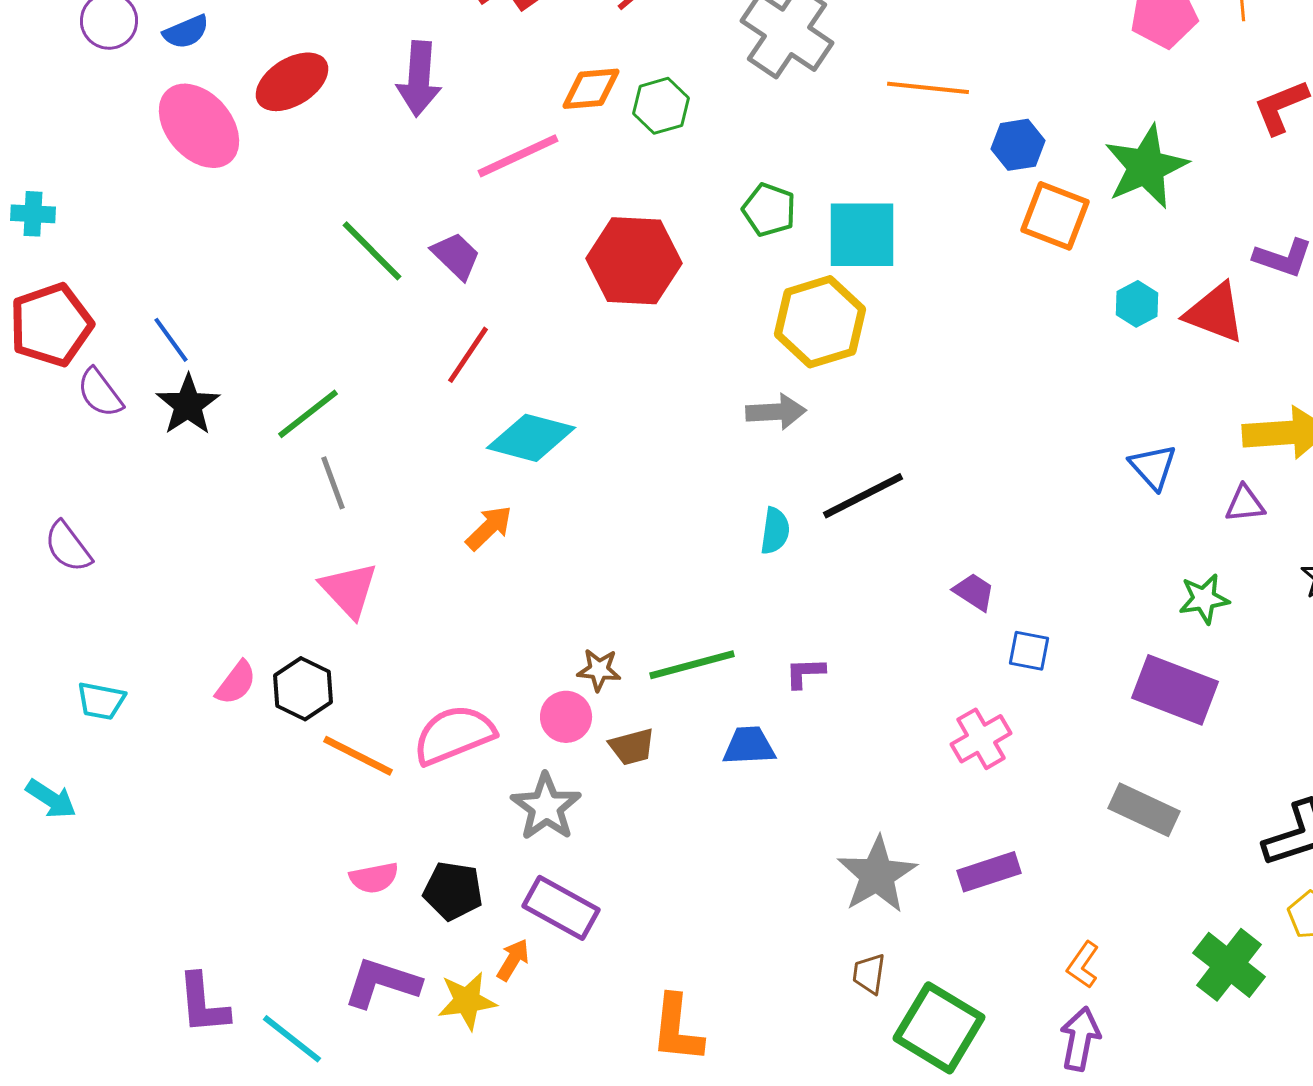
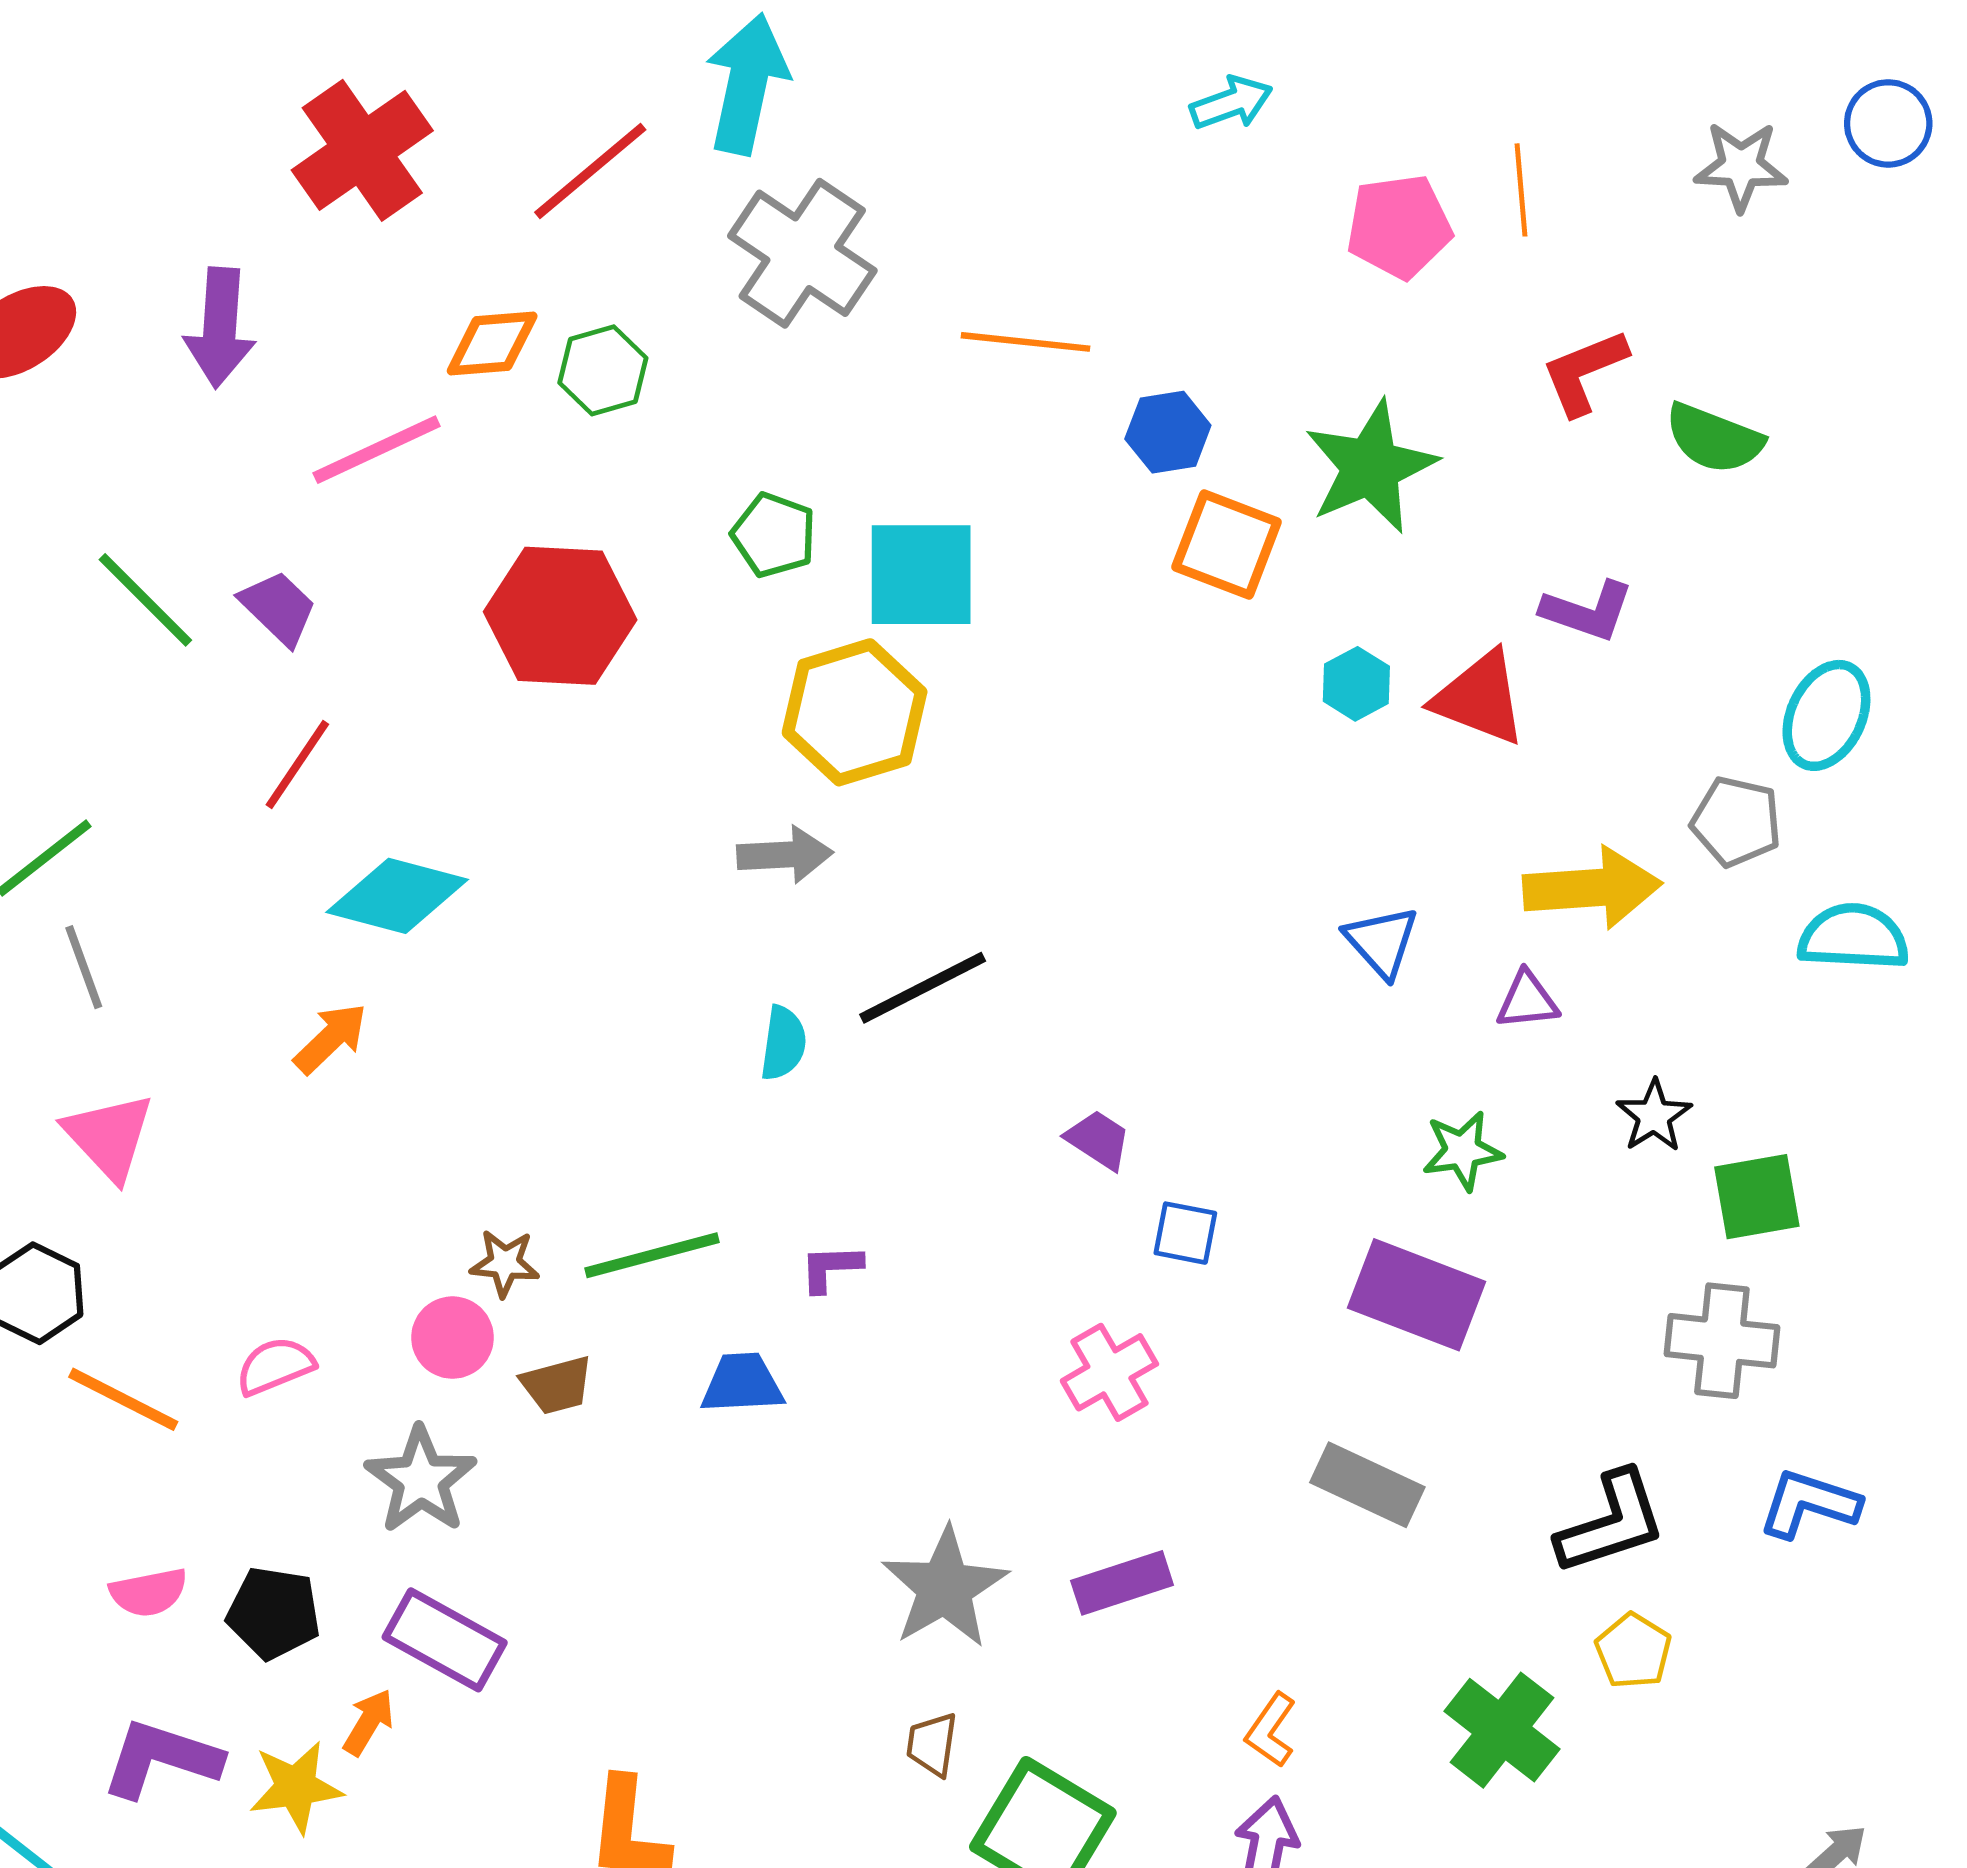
pink semicircle: (454, 735) -> (275, 1366), size x0.6

